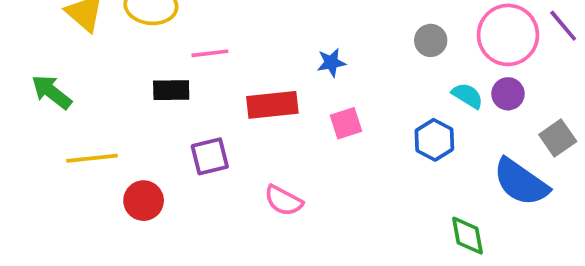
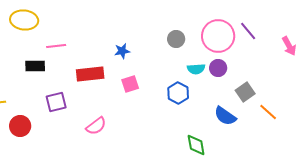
cyan semicircle: (468, 96) -> (196, 69), turned 144
blue semicircle: (521, 182) -> (225, 116), size x0.7
pink semicircle: (283, 201) -> (96, 126), turned -65

